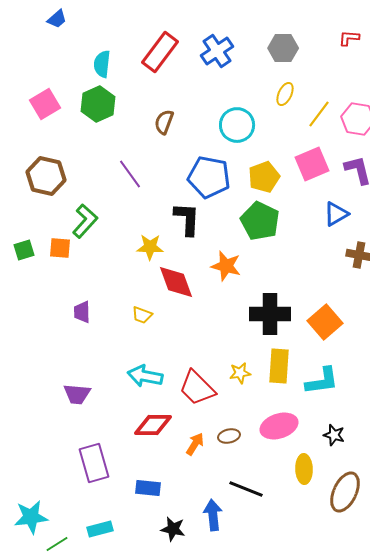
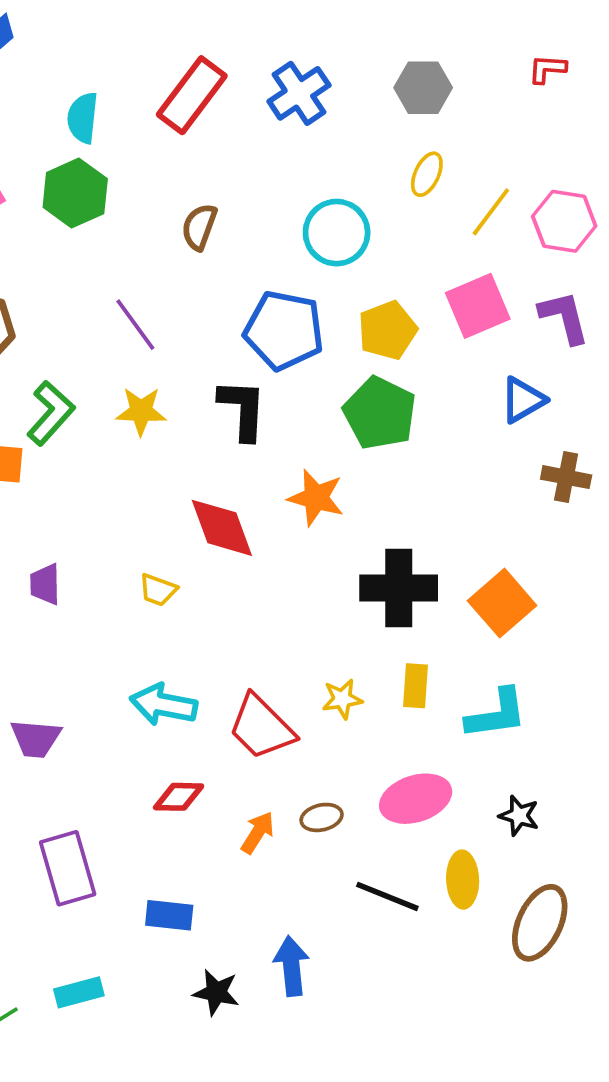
yellow star: (150, 247) -> (141, 411), moved
yellow rectangle: (279, 366) -> (416, 686), size x0.7
red diamond: (153, 425) -> (179, 797), size x0.7
black line: (246, 489) -> (387, 896), moved

